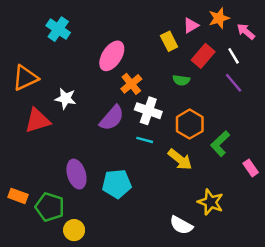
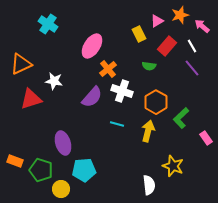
cyan line: (145, 140) -> (117, 124), moved
yellow arrow: (180, 159) -> (148, 131), turned -115
cyan pentagon: (117, 184) -> (84, 170), moved
white semicircle: (181, 225) -> (149, 185), turned -126

